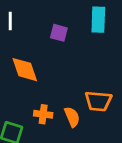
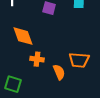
orange cross: (43, 114) -> (37, 59), moved

